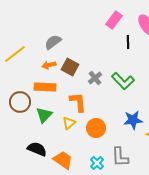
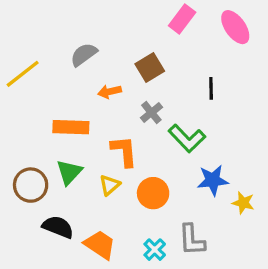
black line: (128, 42) -> (211, 88), moved
orange arrow: (49, 65) -> (110, 92), moved
brown square: (70, 67) -> (150, 67), moved, turned 30
green L-shape: (123, 81) -> (187, 138), moved
brown circle: (20, 102) -> (31, 185), moved

